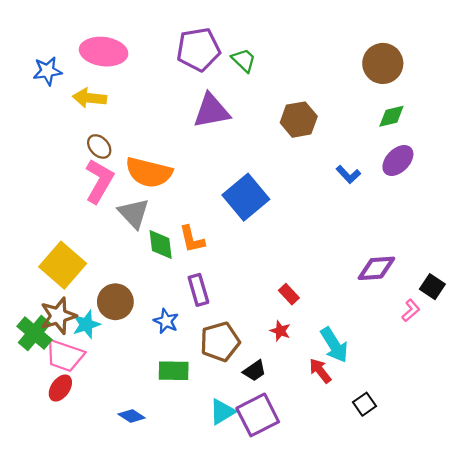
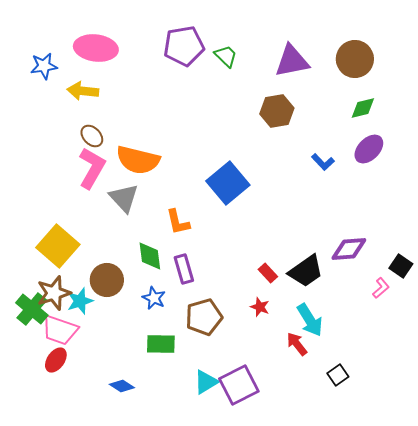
purple triangle: (211, 111) -> (292, 61), moved
green diamond: (161, 245) -> (150, 256), moved
black trapezoid: (254, 371) -> (306, 271), moved, size x1.6

